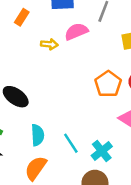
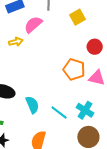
orange pentagon: (108, 84) -> (74, 69), moved
cyan semicircle: (38, 135) -> (32, 105), moved

